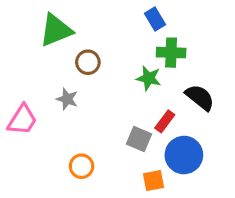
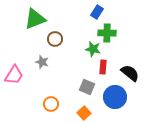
blue rectangle: (155, 19) -> (97, 12), turned 64
black semicircle: (200, 97) -> (130, 73), moved
red rectangle: (165, 121) -> (103, 67), moved, turned -32
orange square: (154, 181) -> (84, 113), moved, turned -32

